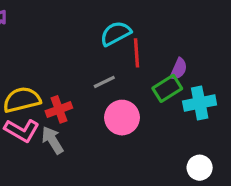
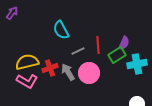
cyan semicircle: (116, 33) -> (61, 30), moved, turned -90
red line: (137, 53) -> (98, 45), moved
gray arrow: (52, 140) -> (68, 72), moved

